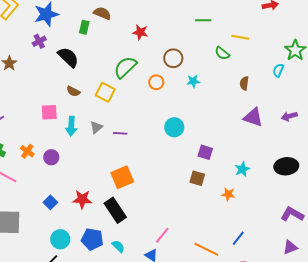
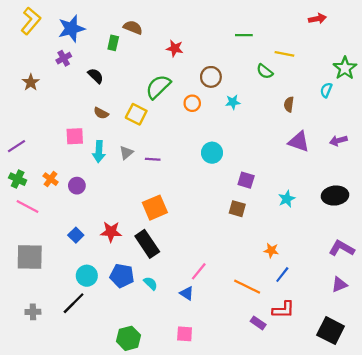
black semicircle: (68, 57) -> (96, 76), size x0.7
orange star: (228, 194) -> (271, 250), moved

